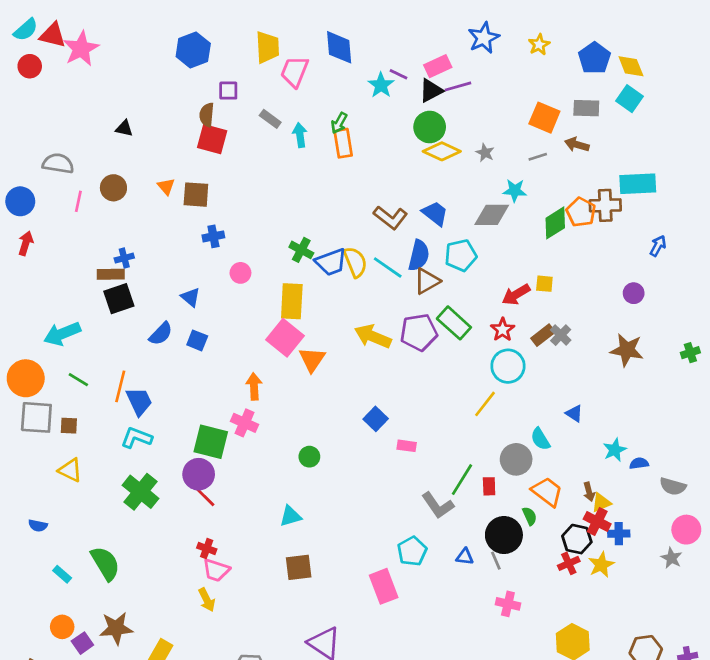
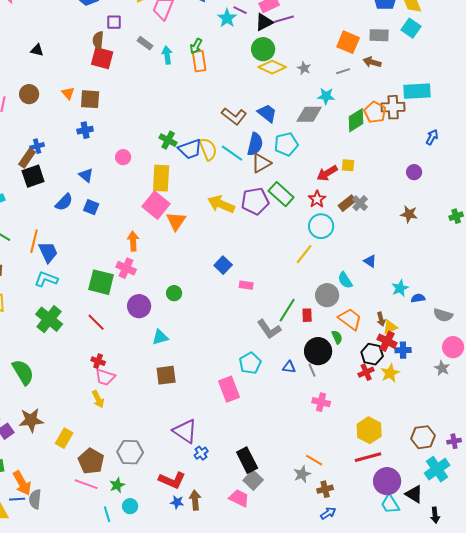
blue cross: (213, 236) -> (85, 130), moved
brown rectangle: (111, 274) -> (27, 158), turned -54
brown star: (627, 350) -> (409, 214), size x0.7
purple circle: (199, 474) -> (139, 306), moved

